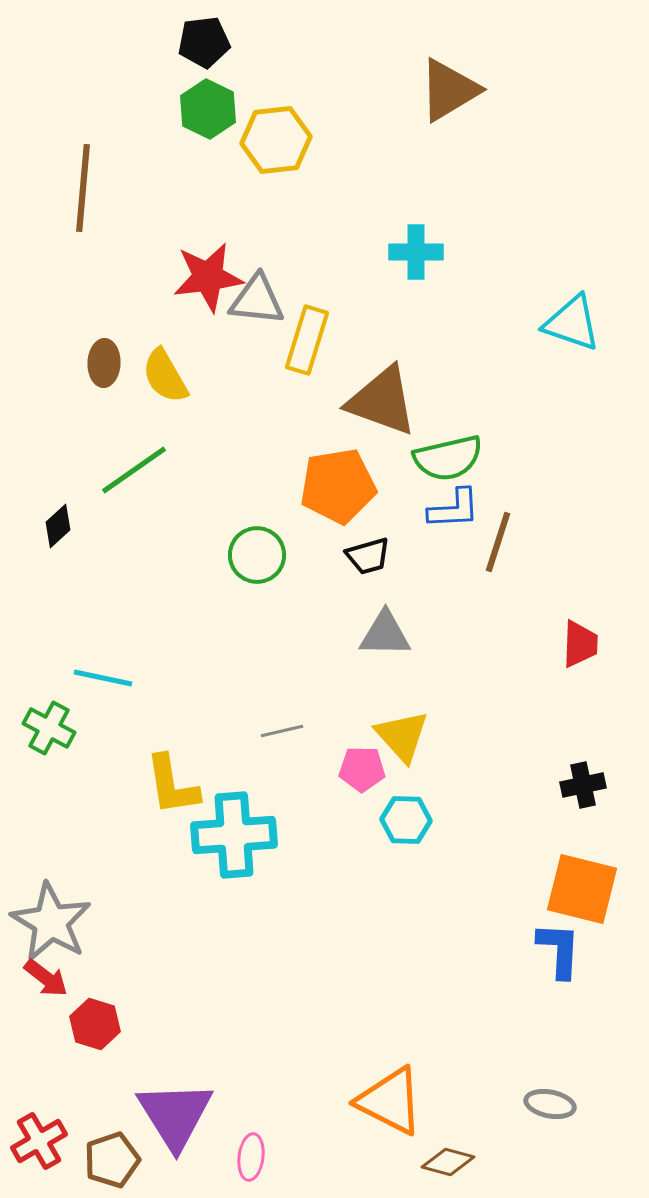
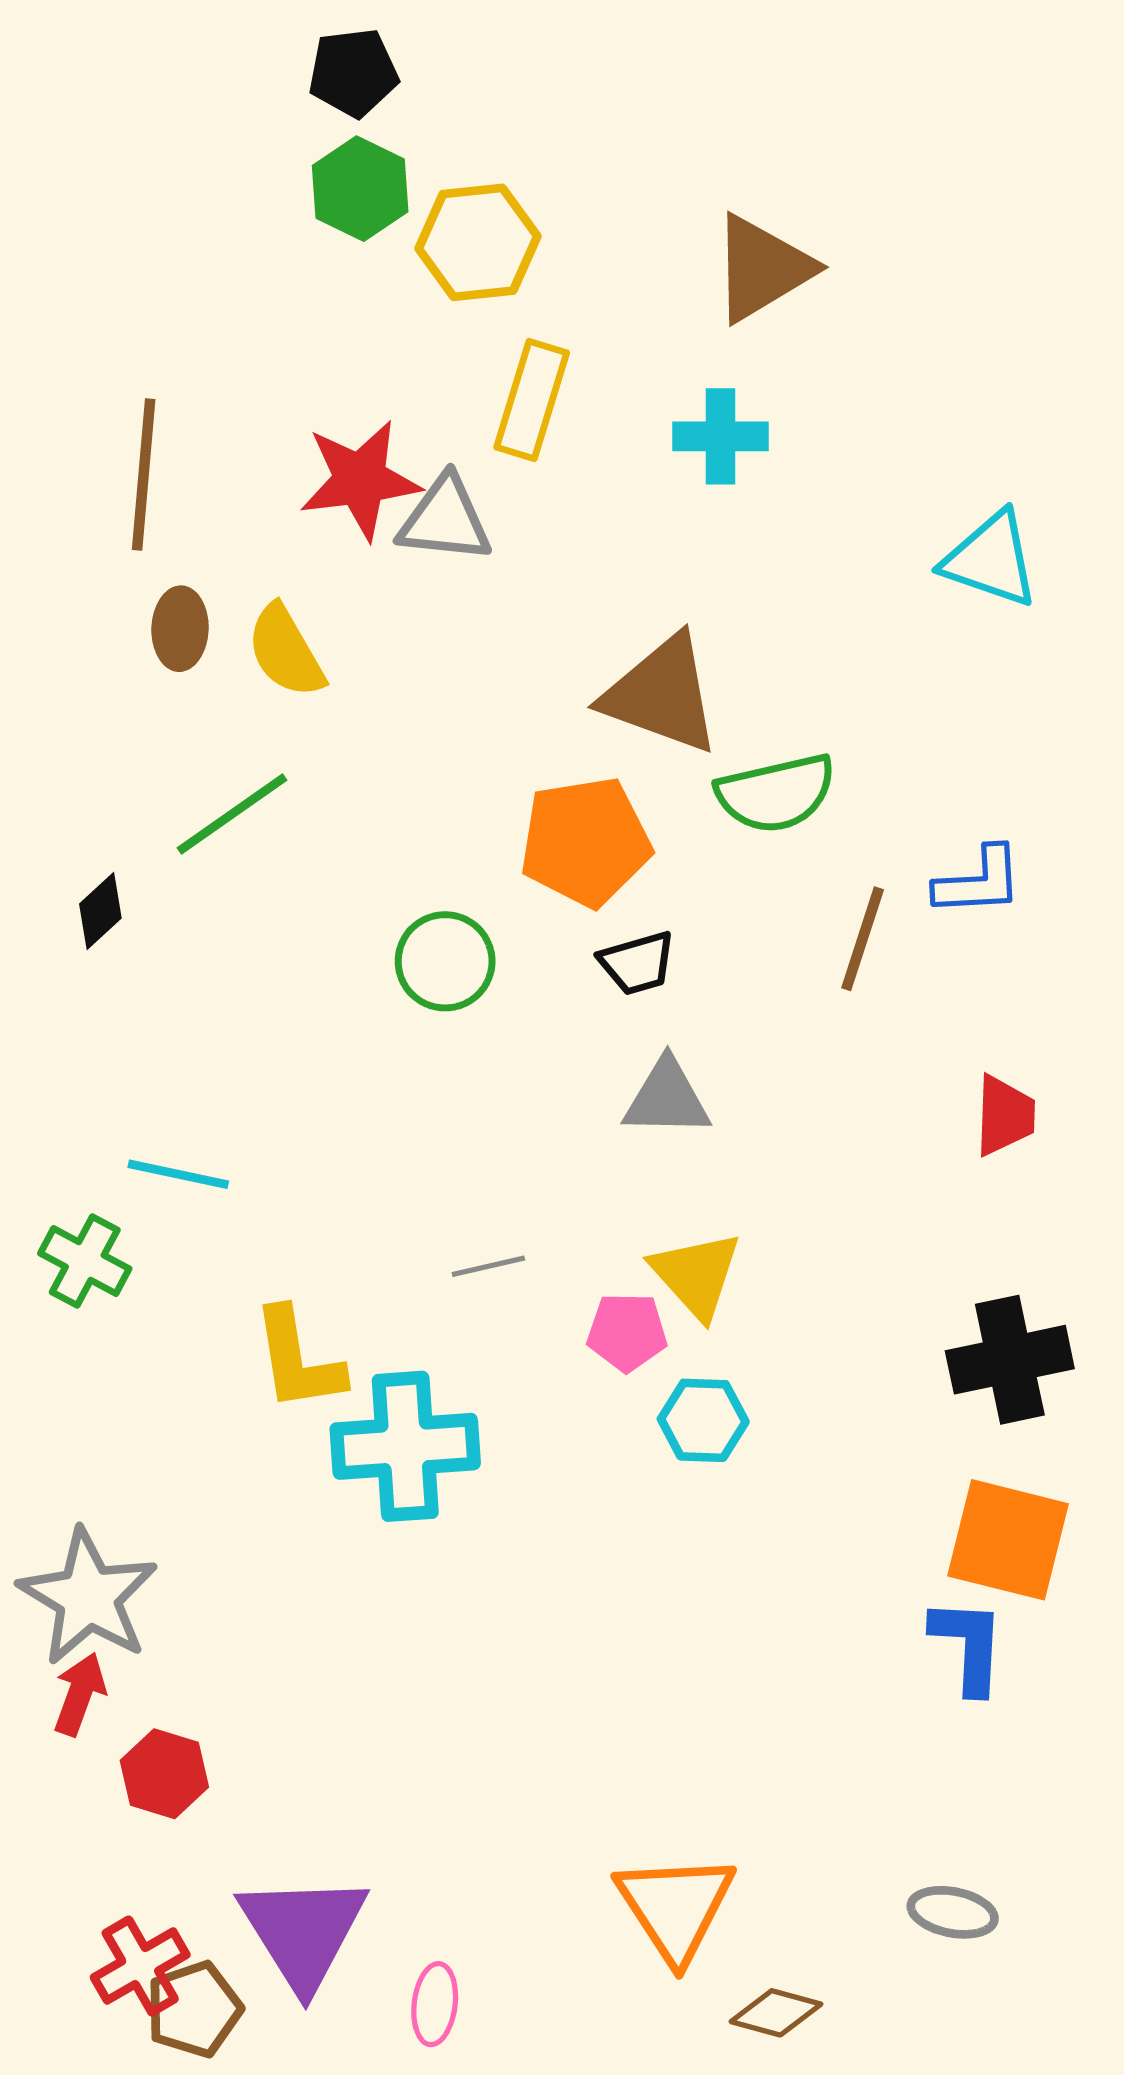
brown triangle: (449, 90) -> (762, 268), moved
brown line: (83, 188) -> (144, 475), moved
yellow rectangle: (307, 340) -> (532, 400), moved
blue L-shape: (454, 509) -> (979, 882), moved
black cross: (583, 785) -> (1010, 1360), size x1.6
red arrow: (46, 978) -> (80, 1694), turned -108
orange triangle: (390, 1101) -> (675, 1907), turned 30
red cross: (39, 1141) -> (140, 1966), moved

